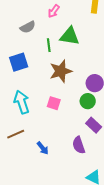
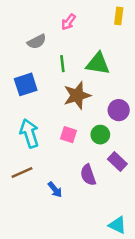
green triangle: (70, 36) -> (98, 64), moved
green circle: (88, 101) -> (100, 135), moved
purple semicircle: (79, 145) -> (88, 175), moved

